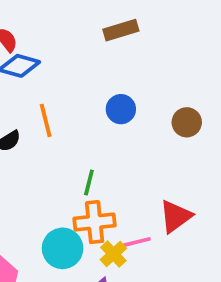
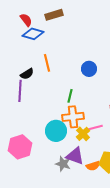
brown rectangle: (121, 30) -> (54, 15), moved
blue circle: (121, 109) -> (89, 69), moved

